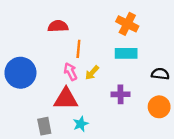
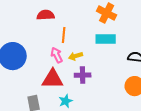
yellow arrow: (92, 73) -> (76, 56), turned 32
purple cross: (120, 94) -> (83, 75), moved

